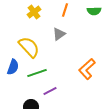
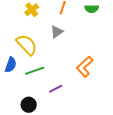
purple line: (50, 91) -> (56, 89), moved

